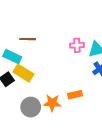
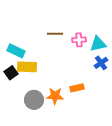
brown line: (28, 39) -> (55, 34), moved
yellow rectangle: (23, 73) -> (27, 67), turned -30

